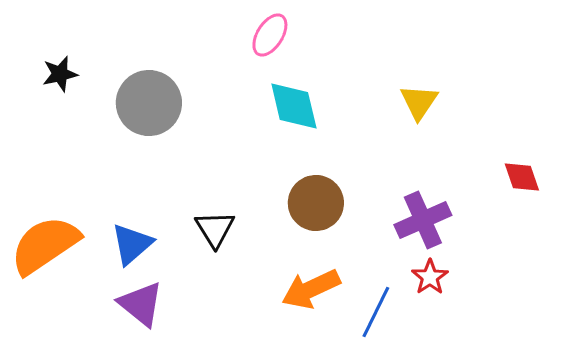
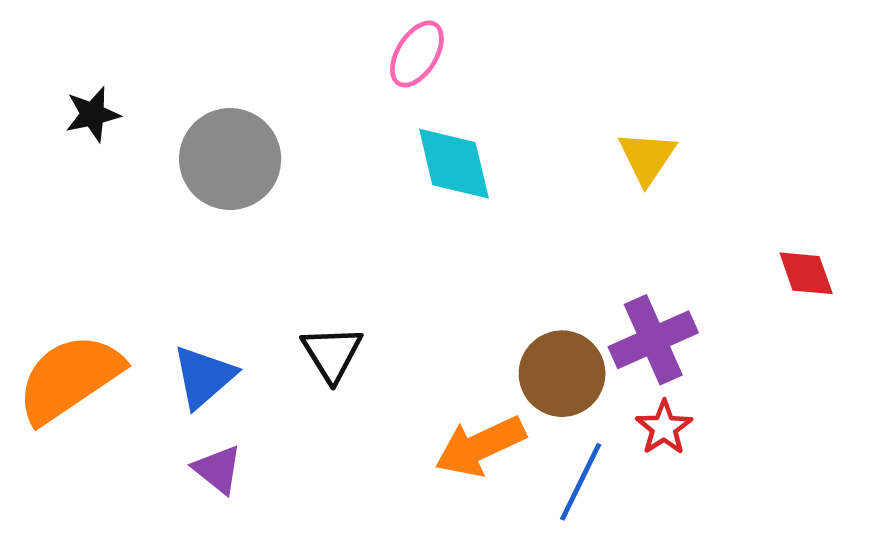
brown circle: (316, 203) -> (562, 374), moved
purple triangle: (141, 304) -> (218, 469), size x0.7

